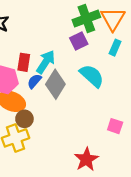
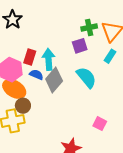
green cross: (86, 19) -> (89, 27), size x0.7
cyan arrow: (46, 62) -> (49, 59), turned -45
blue semicircle: (34, 81) -> (36, 75), turned 64

